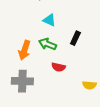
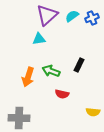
cyan triangle: (49, 20) -> (39, 39), moved, turned -32
gray cross: (22, 81) -> (19, 118), moved

